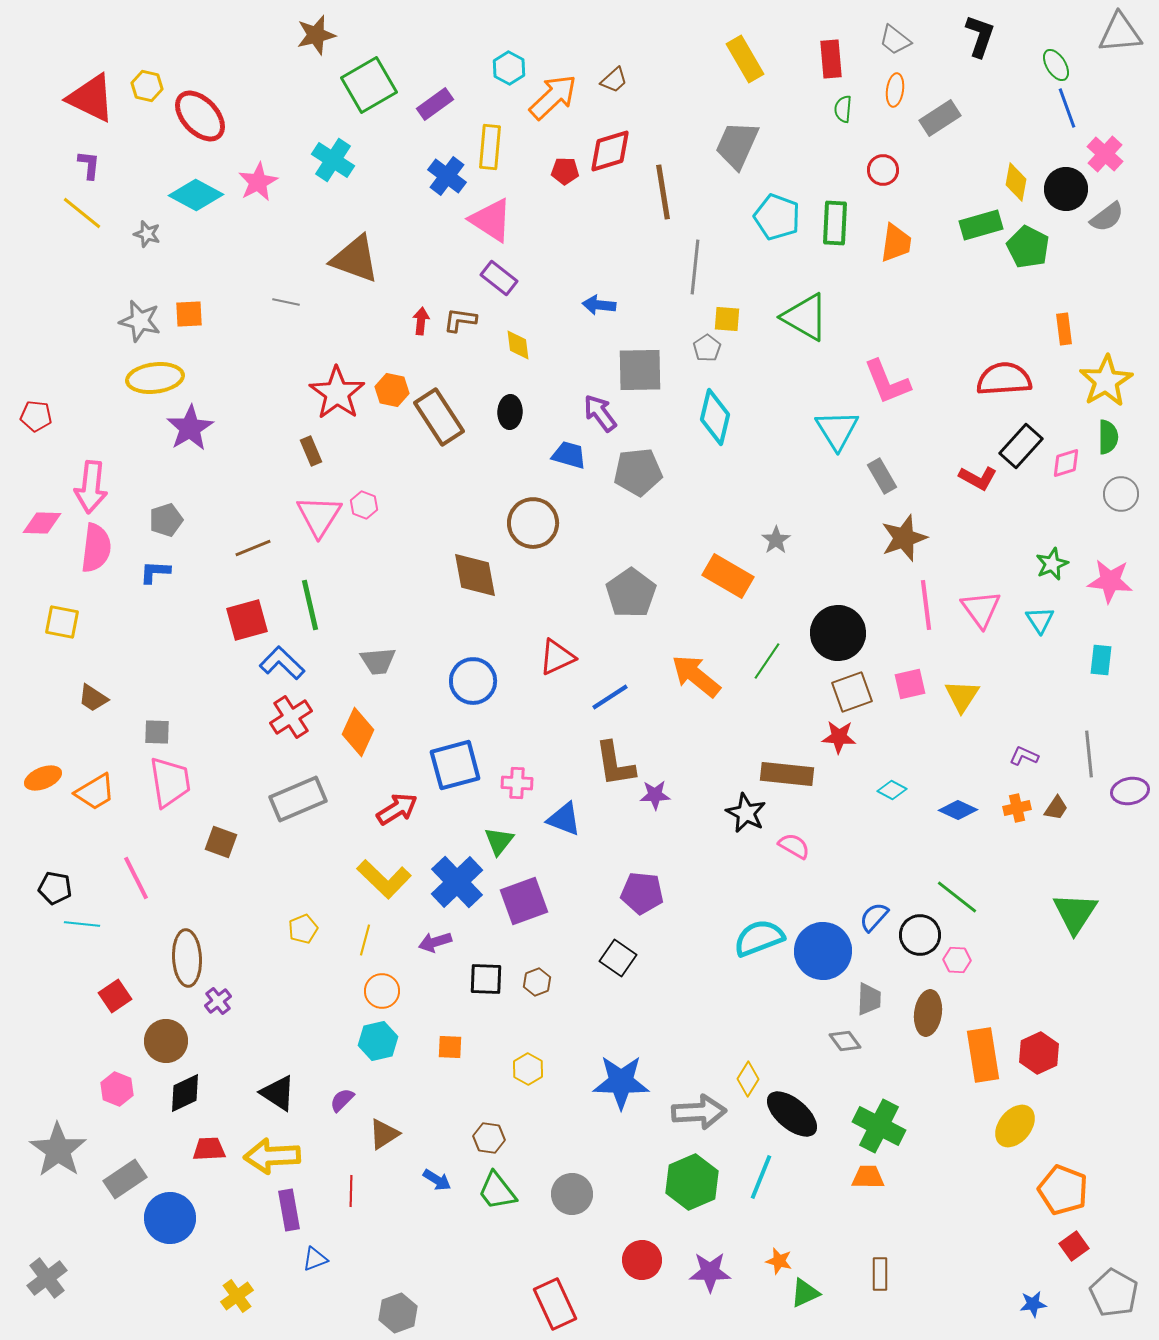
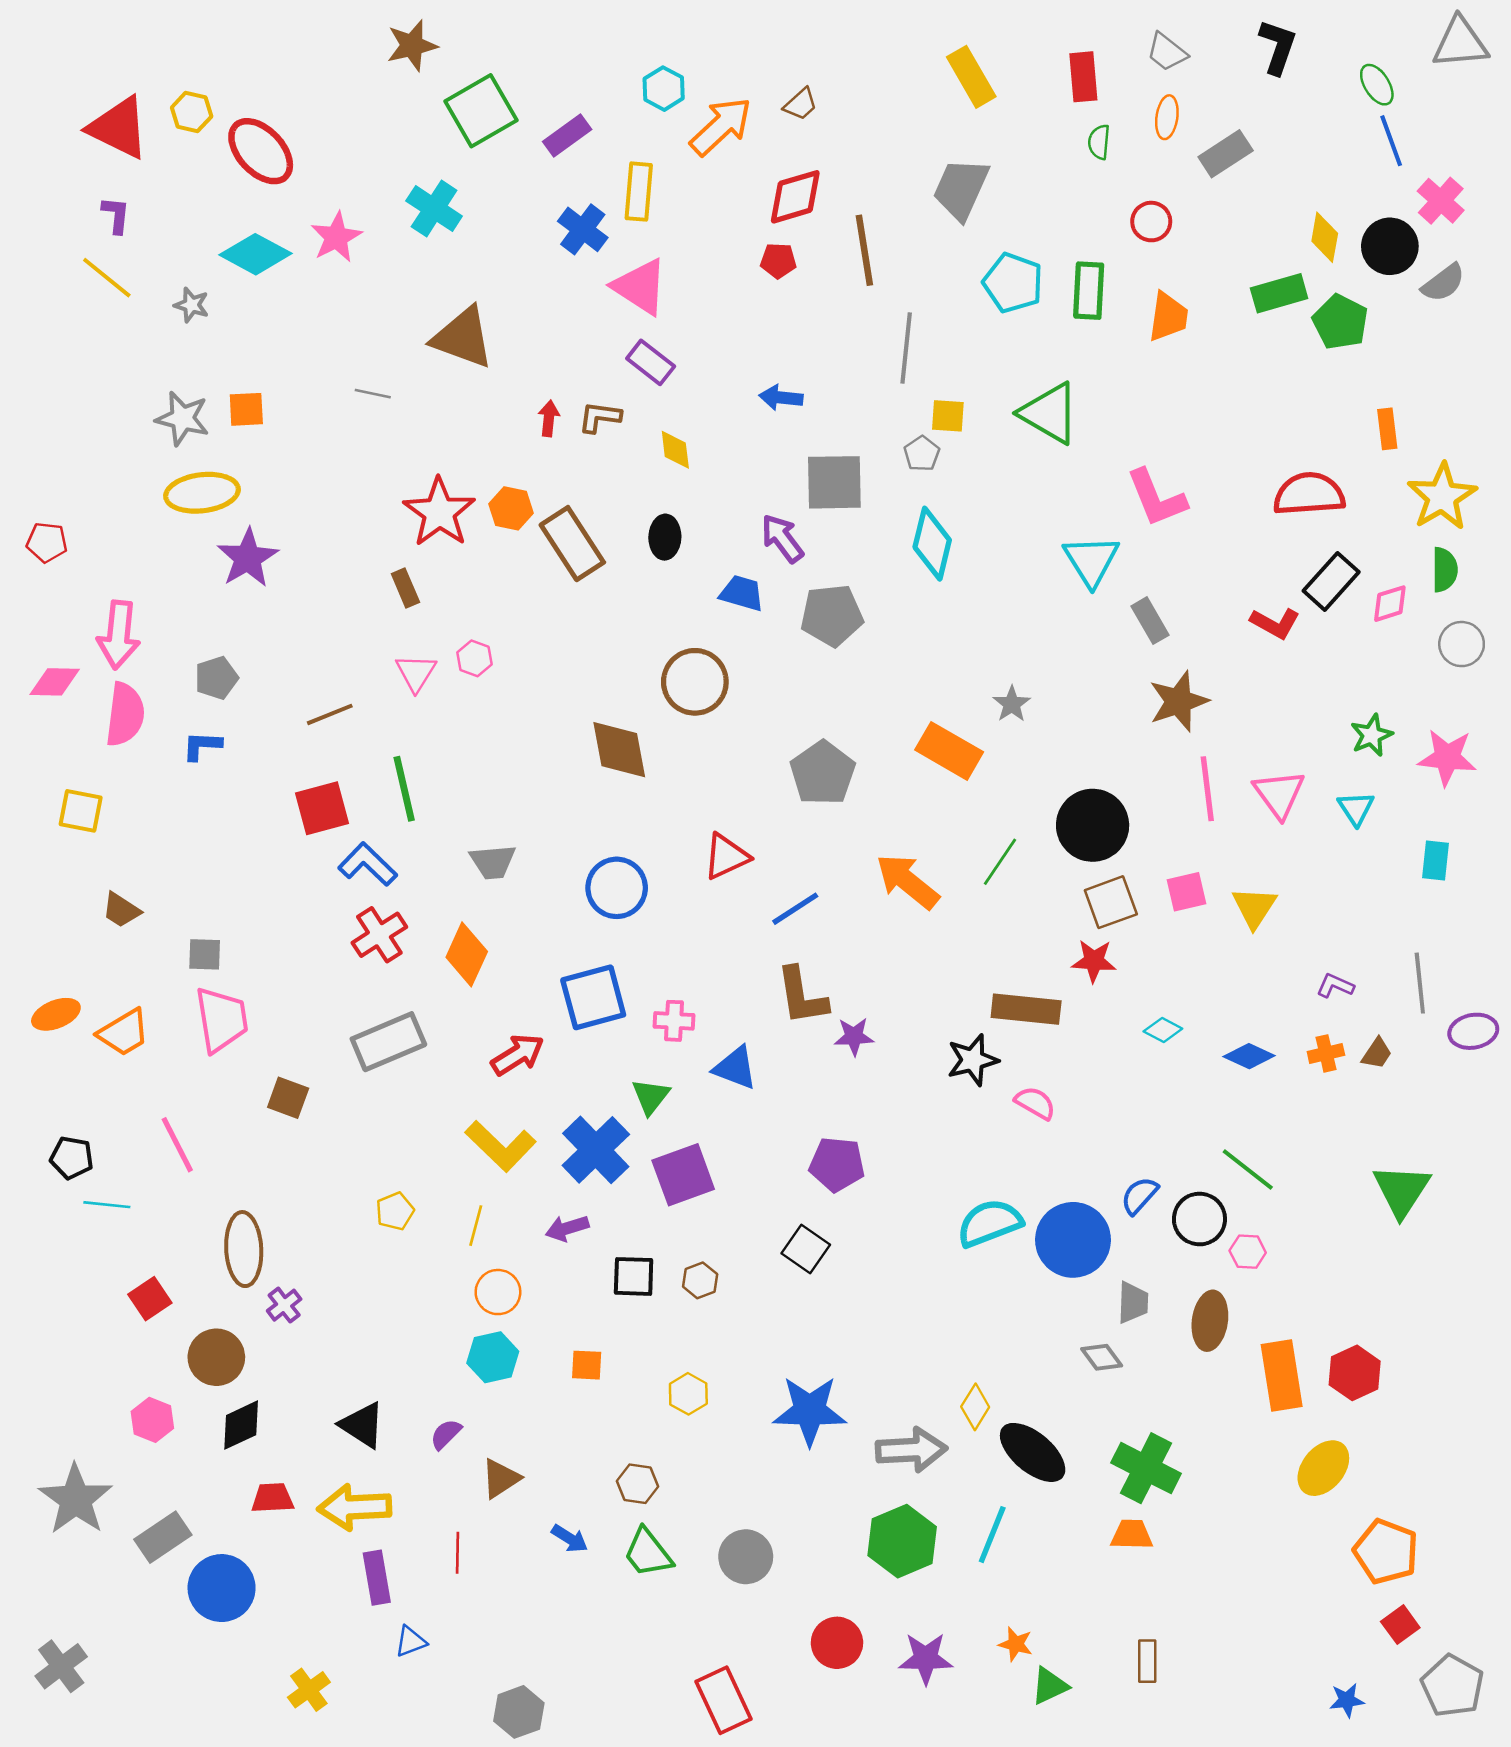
red pentagon: (565, 171) -> (778, 261), moved
pink triangle: (319, 516) -> (416, 673), size x0.7
black star: (746, 813) -> (973, 1060), turned 30

